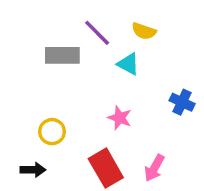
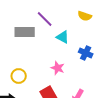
yellow semicircle: (144, 31) -> (85, 16), moved
blue cross: (182, 102) -> (86, 53), moved

